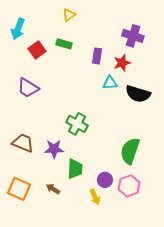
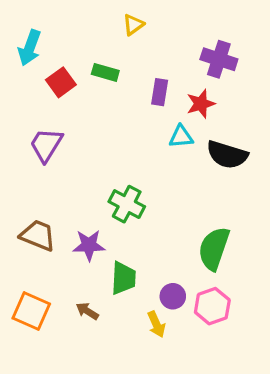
yellow triangle: (69, 15) -> (133, 25), moved
purple trapezoid: (28, 88) -> (46, 145), turned 90

